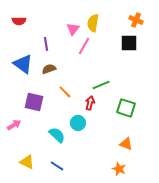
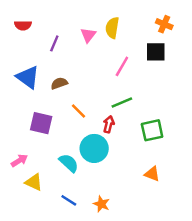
purple line: (46, 44) -> (54, 43), moved, turned 32
pink line: (84, 46) -> (122, 66), moved
green square: (126, 108) -> (152, 130), turned -30
cyan circle: (78, 123) -> (94, 148), size x1.5
pink arrow: (14, 125) -> (19, 161), moved
yellow triangle: (27, 162) -> (34, 182), moved
orange star: (119, 169) -> (101, 204), moved

